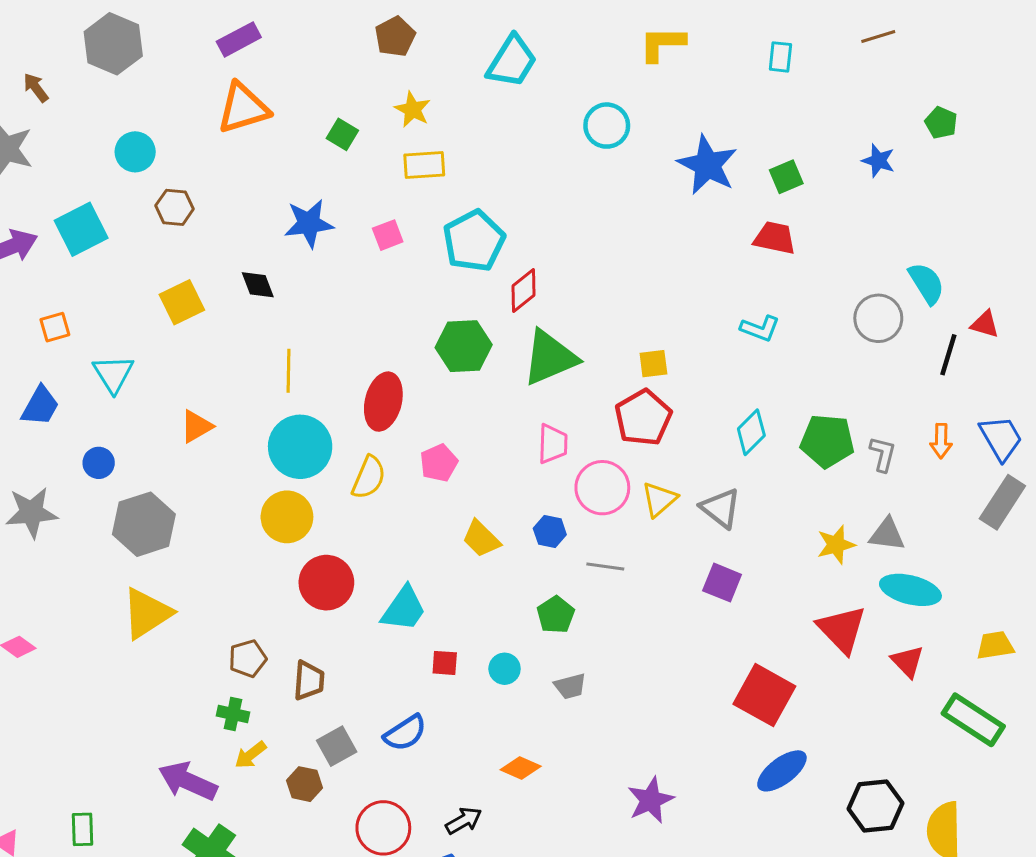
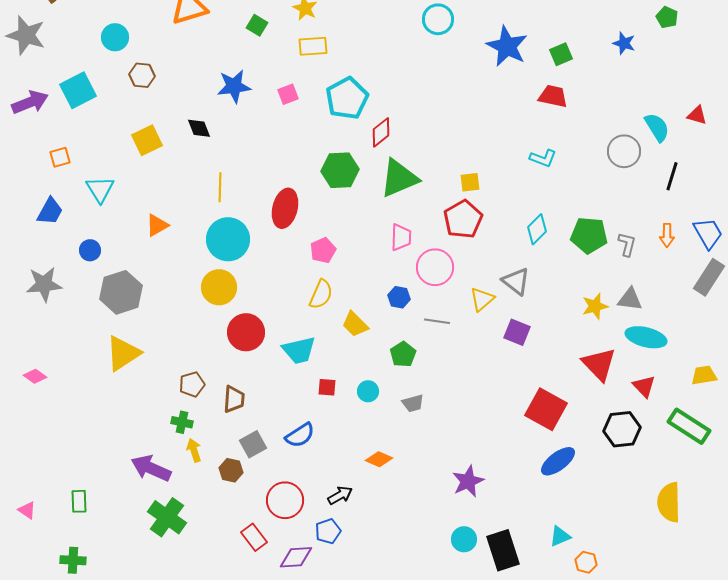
red triangle: (985, 324) -> (697, 115), moved
yellow semicircle: (369, 477) -> (321, 294), moved
yellow triangle: (659, 499) -> (482, 299), moved
yellow trapezoid: (481, 539) -> (355, 324), moved
cyan trapezoid: (404, 609) -> (299, 350), turned 42
yellow arrow: (250, 755) -> (194, 450), turned 110
black hexagon: (875, 806) -> (622, 429), moved

